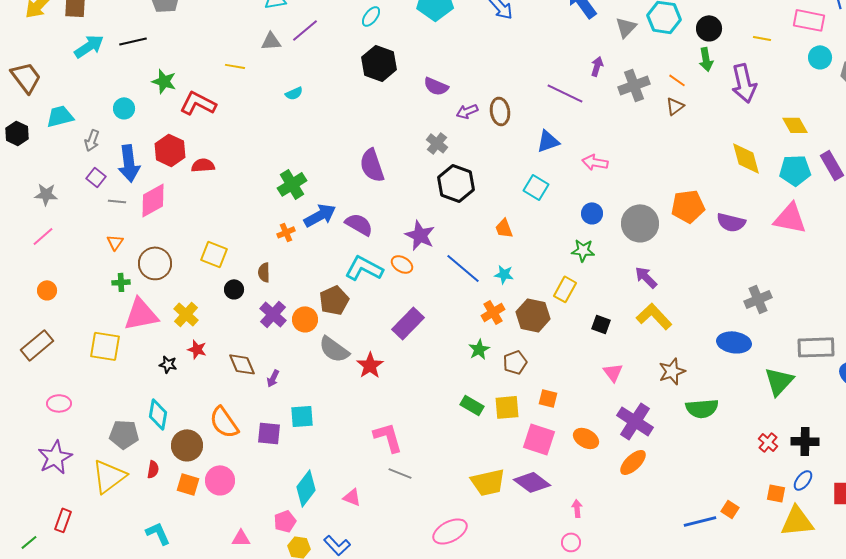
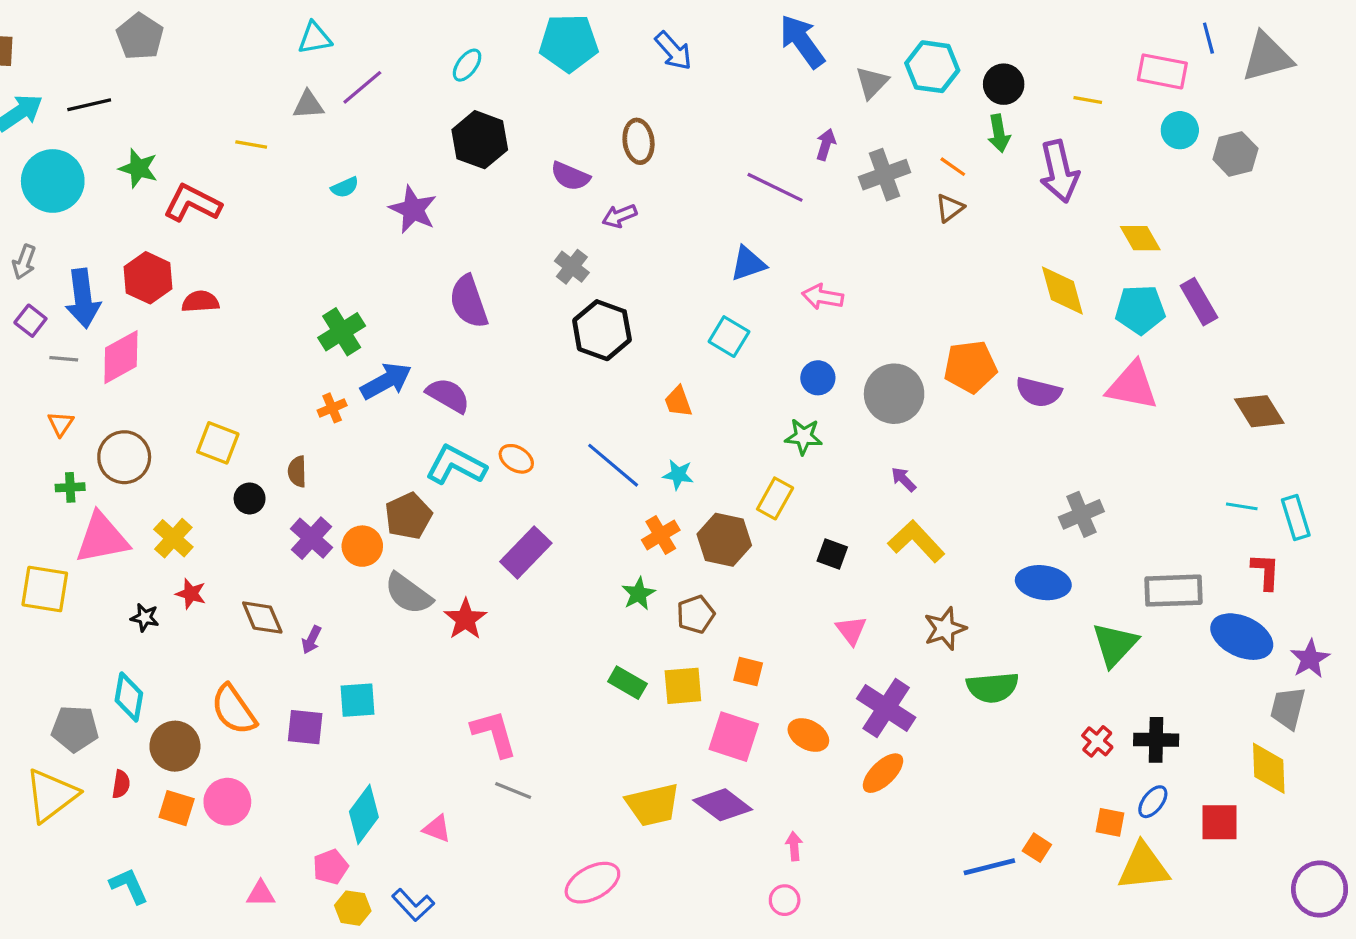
cyan circle: (124, 108) -> (53, 181), moved, size x1.8
brown ellipse: (500, 111) -> (639, 141), moved
purple star: (420, 235) -> (413, 210), moved
purple arrow: (646, 277) -> (904, 479), size x0.7

